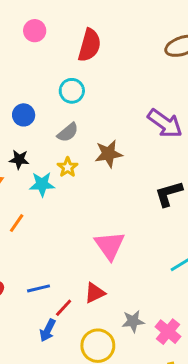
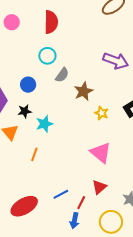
blue circle: (24, 115) -> (28, 85), moved
gray semicircle: (68, 132) -> (62, 75), moved
yellow star: (68, 167) -> (102, 113), moved

